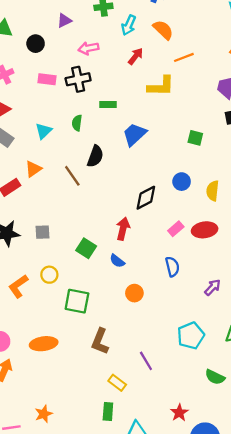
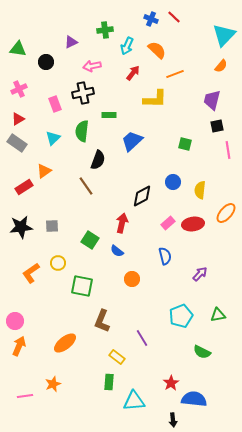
pink rectangle: (47, 79) -> (55, 104), moved, turned 63
green semicircle: (77, 123) -> (82, 131), size x1.5
brown line: (72, 176) -> (86, 186), moved
orange ellipse: (44, 344) -> (65, 343), moved, turned -30

